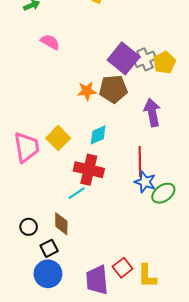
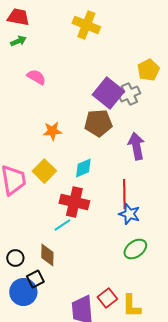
yellow pentagon: (164, 62) -> (148, 70), moved
orange star: (87, 91) -> (52, 131), moved
green ellipse: (163, 193) -> (135, 249), moved
blue circle: (48, 274) -> (23, 292), moved

